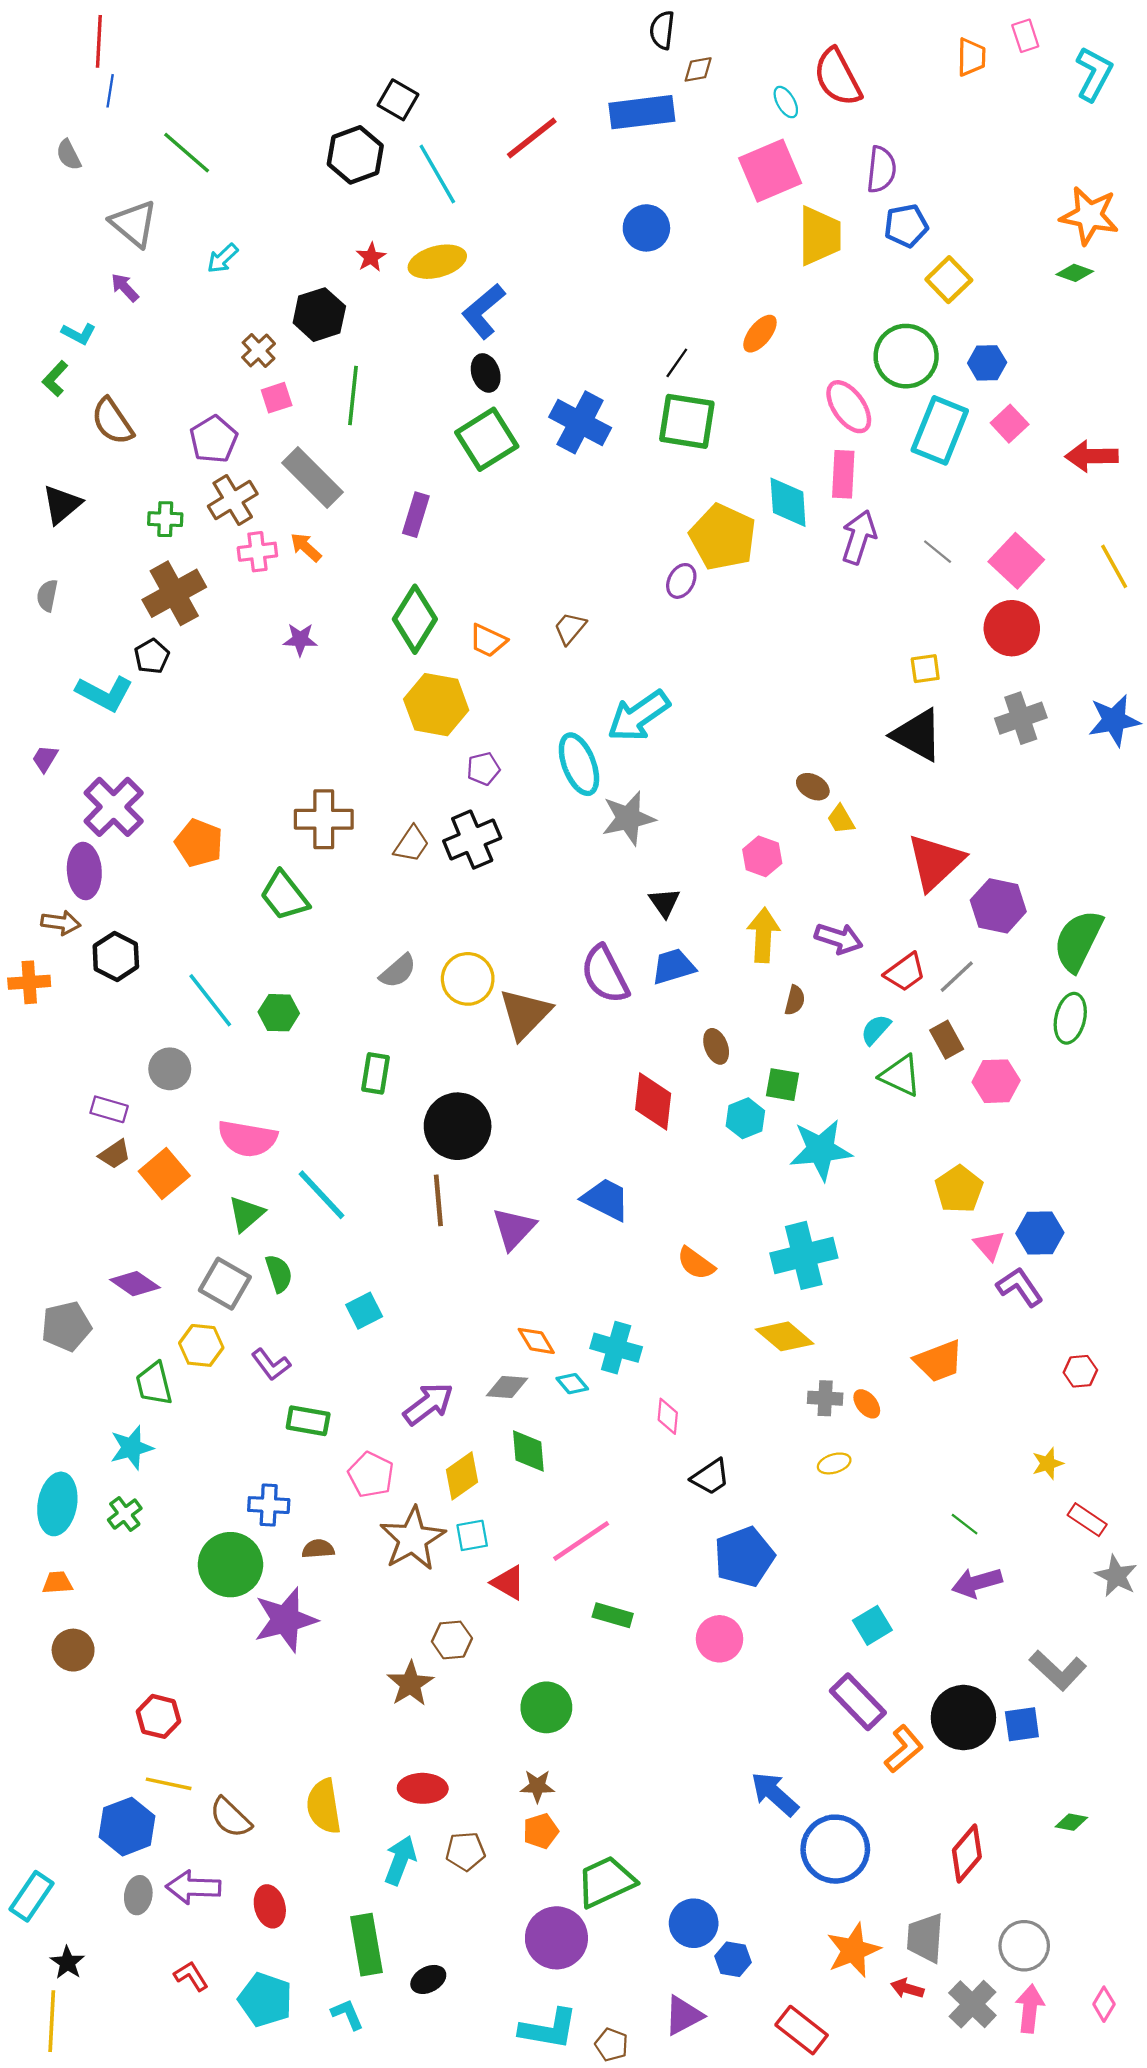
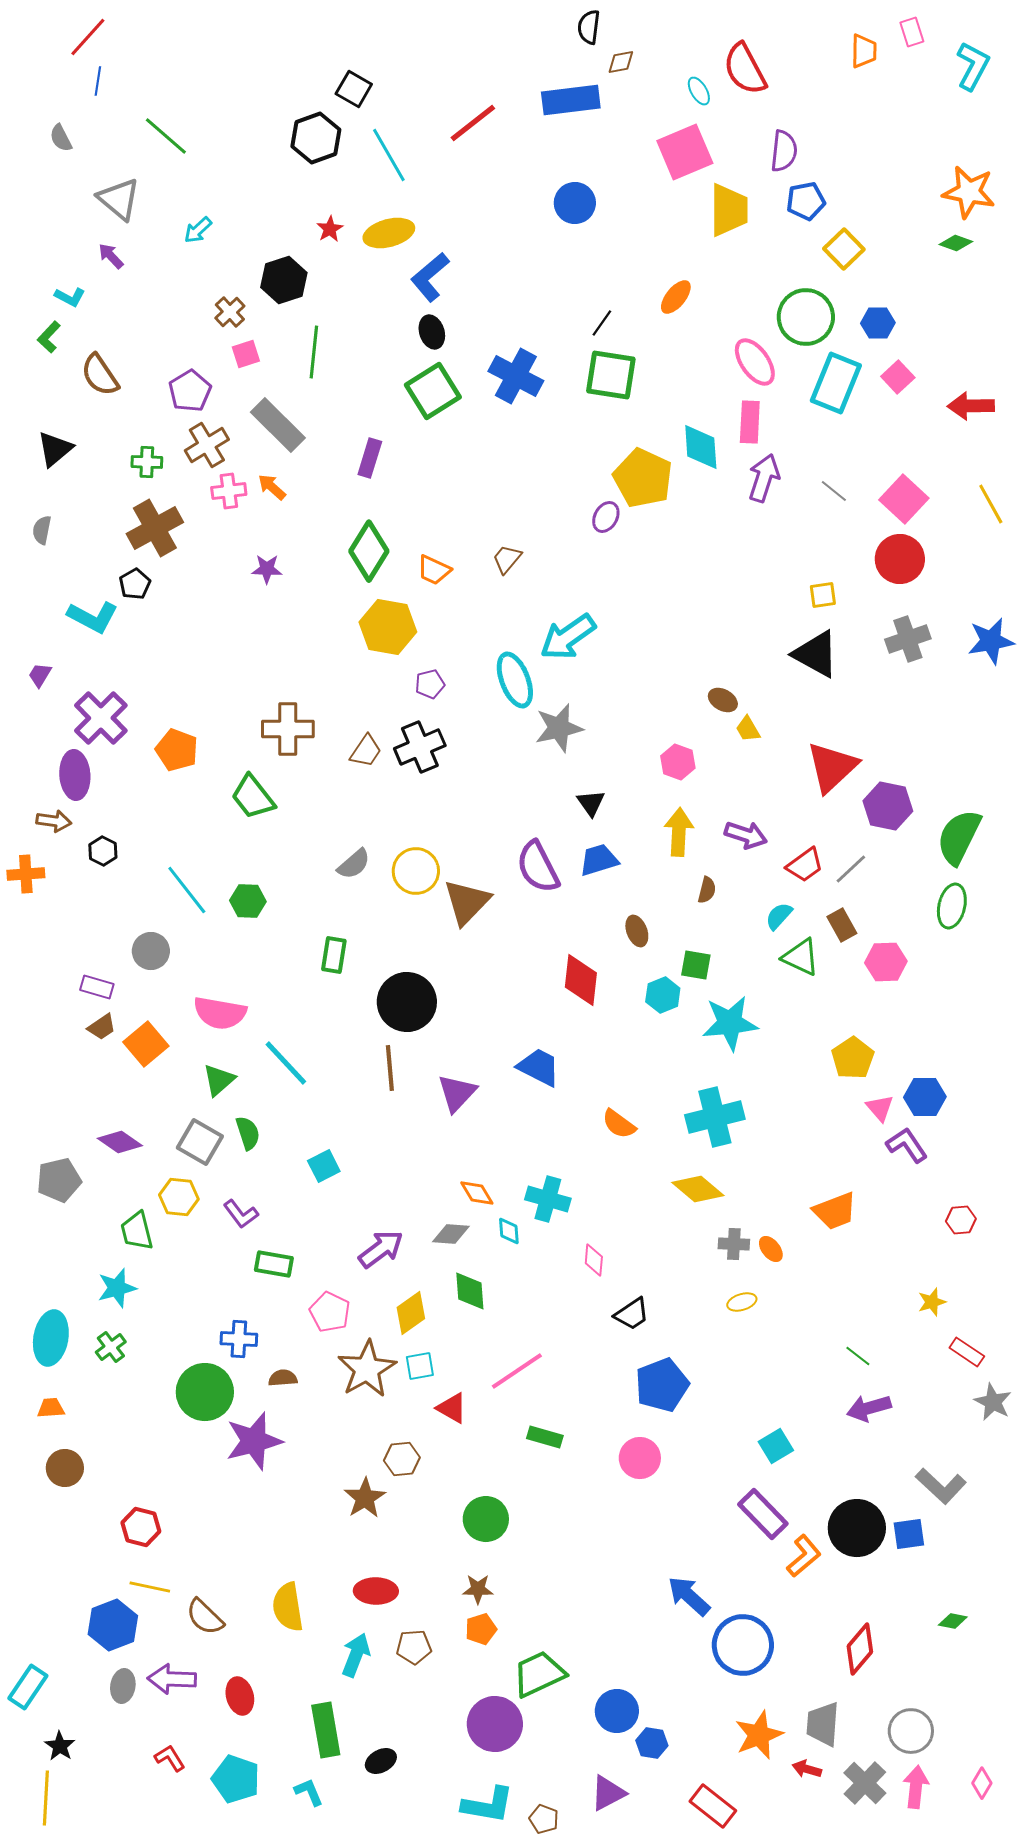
red line: (99, 41) -> (88, 37), turned 39
black hexagon: (116, 956) -> (103, 851), size x0.7
cyan diamond: (572, 1384) -> (509, 1231), turned 36

